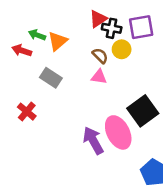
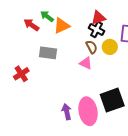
black cross: (112, 28) -> (96, 29), moved
gray rectangle: (51, 78) -> (48, 53), turned -42
purple arrow: (93, 140) -> (67, 112), size x0.7

